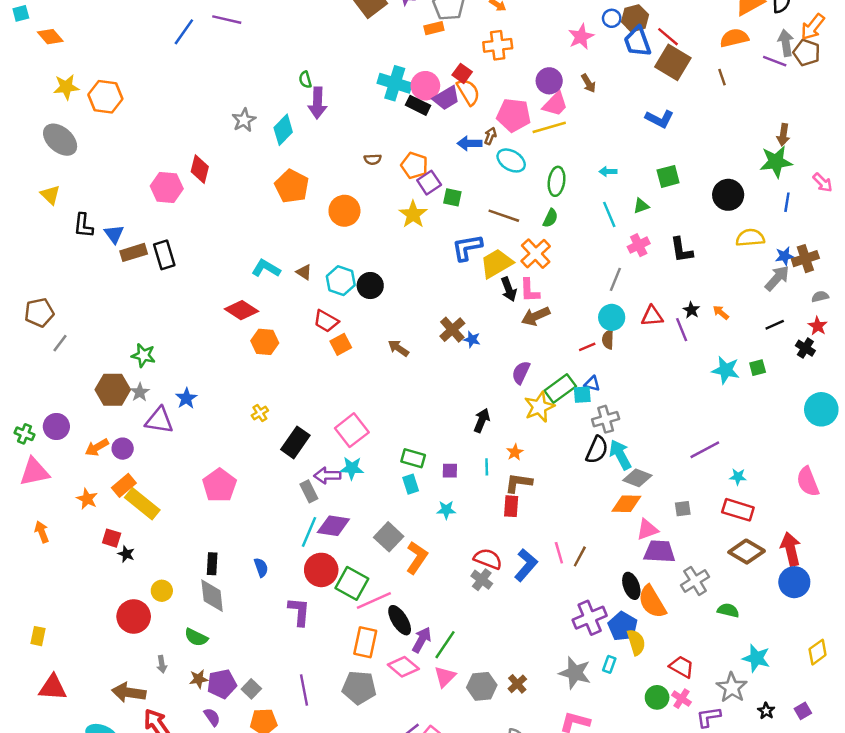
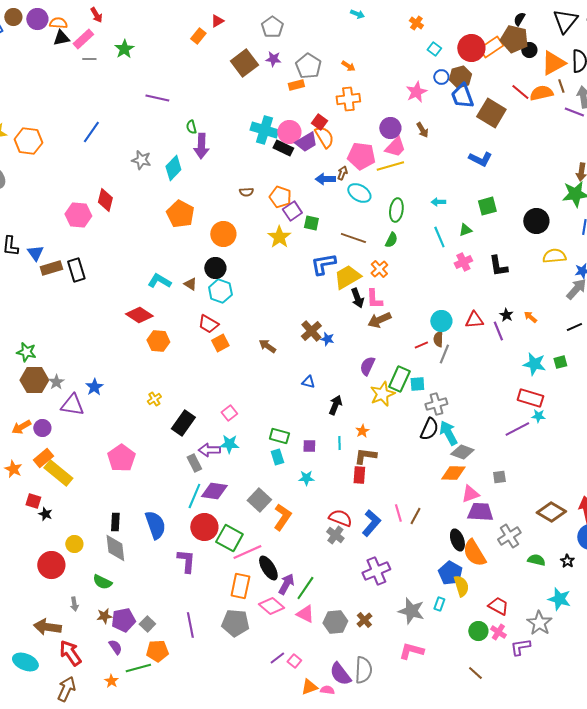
purple line: (227, 20) -> (157, 98), moved
blue line: (184, 32) -> (91, 132), moved
red line: (668, 37) -> (520, 92), moved
brown line: (722, 77) -> (561, 86), moved
gray star: (244, 120) -> (141, 160), turned -30
orange cross: (536, 254) -> (379, 269), size x0.7
gray line: (615, 279) -> (444, 354), moved
black circle: (370, 286) -> (215, 268), moved
green star: (143, 355) -> (26, 352), moved
blue triangle: (592, 384) -> (308, 382), moved
green rectangle: (560, 388) -> (399, 379), turned -30
pink square: (352, 430) -> (229, 413), size x0.6
cyan star: (738, 477) -> (538, 416), moved
red rectangle: (738, 510) -> (530, 398), moved
blue semicircle: (261, 567) -> (155, 525), size x1.8
purple cross: (590, 618) -> (376, 571), moved
pink triangle: (445, 677) -> (305, 614), turned -48
black star: (766, 711) -> (567, 561), moved

